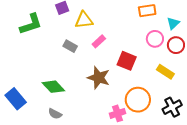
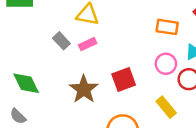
pink rectangle: (99, 41) -> (88, 44), moved
red square: (127, 61) -> (124, 80), turned 30

